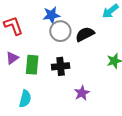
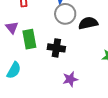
purple triangle: (12, 58) -> (12, 28), turned -48
green rectangle: (32, 65) -> (29, 39), turned -30

